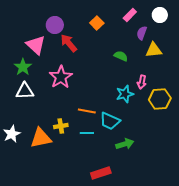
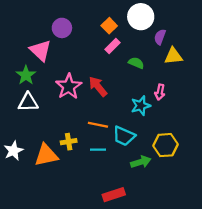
pink rectangle: (130, 15) -> (113, 46), moved
white circle: (160, 15) -> (141, 17), moved, size x1.5
red arrow: (69, 43) -> (98, 86), moved
yellow hexagon: (160, 99) -> (166, 145), moved

